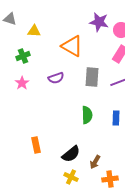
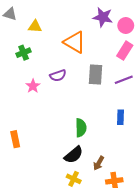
pink star: (22, 83) -> (33, 86), moved
green semicircle: (87, 115) -> (81, 128), moved
orange rectangle: (36, 145) -> (15, 139), moved

